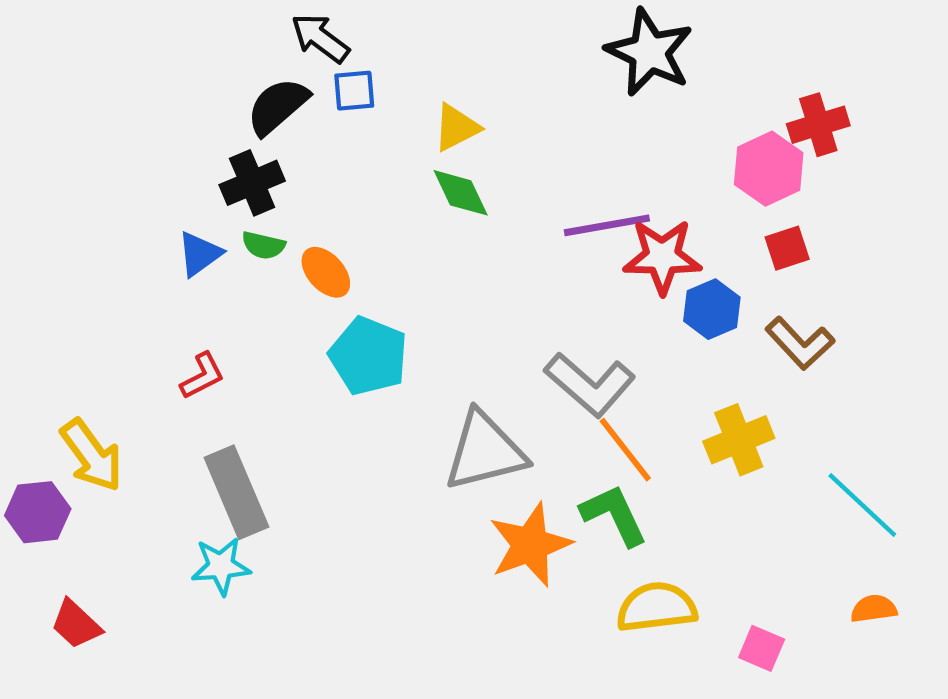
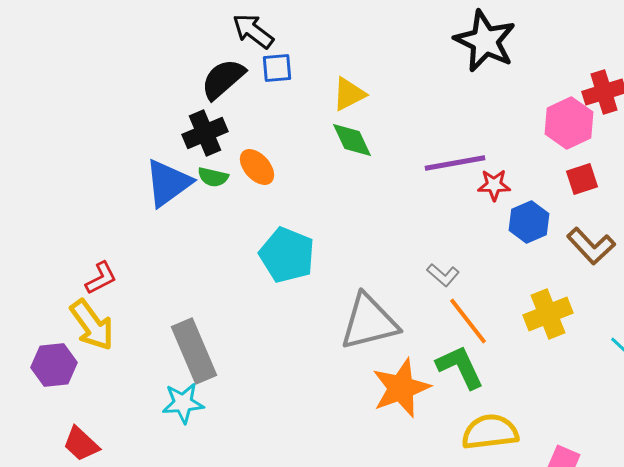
blue triangle: (200, 254) -> (168, 183), size x1.5
red star: (662, 257) -> (494, 185), size x0.6
orange ellipse: (326, 272) -> (257, 167), moved
red L-shape: (202, 376) -> (101, 278), moved
gray L-shape: (590, 384) -> (443, 275), size x0.5

